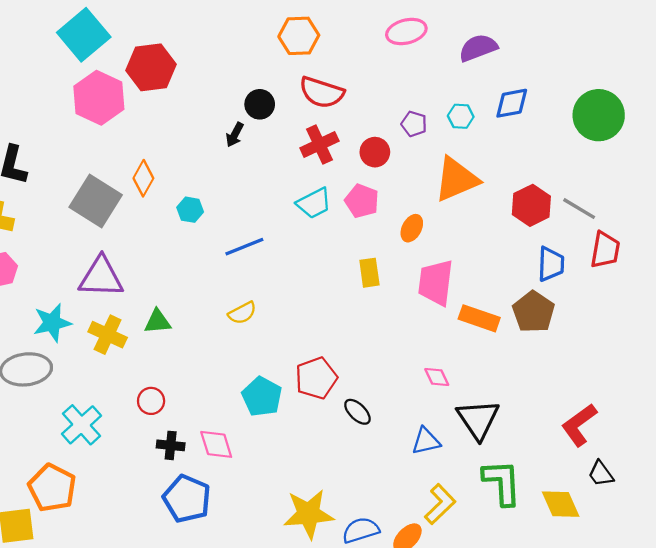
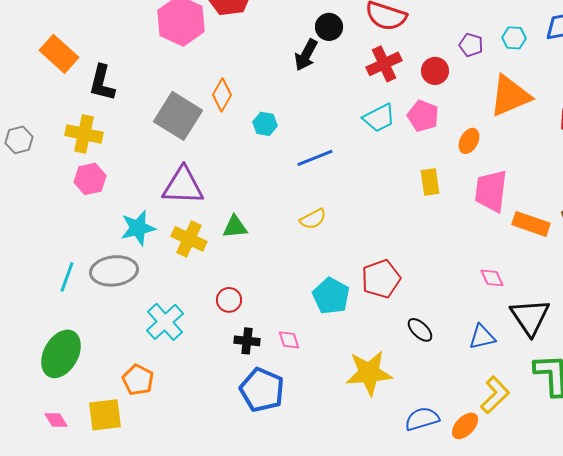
black arrow: (235, 135) -> (306, 55), size x1.4
black ellipse: (357, 412) -> (420, 330), moved
pink diamond: (216, 444) -> (289, 340), size x0.7
orange pentagon: (52, 488) -> (138, 380), size x0.7
yellow star: (309, 514) -> (369, 373), moved

